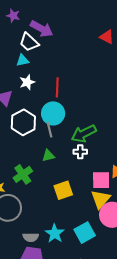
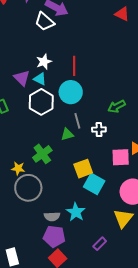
cyan triangle: (22, 60) -> (40, 79), moved, turned 40
gray line: (50, 130) -> (77, 121), moved
green arrow: (84, 134) -> (117, 106), moved, size x0.7
yellow triangle: (101, 199) -> (123, 218), moved
cyan square: (85, 233) -> (94, 184), moved, turned -30

